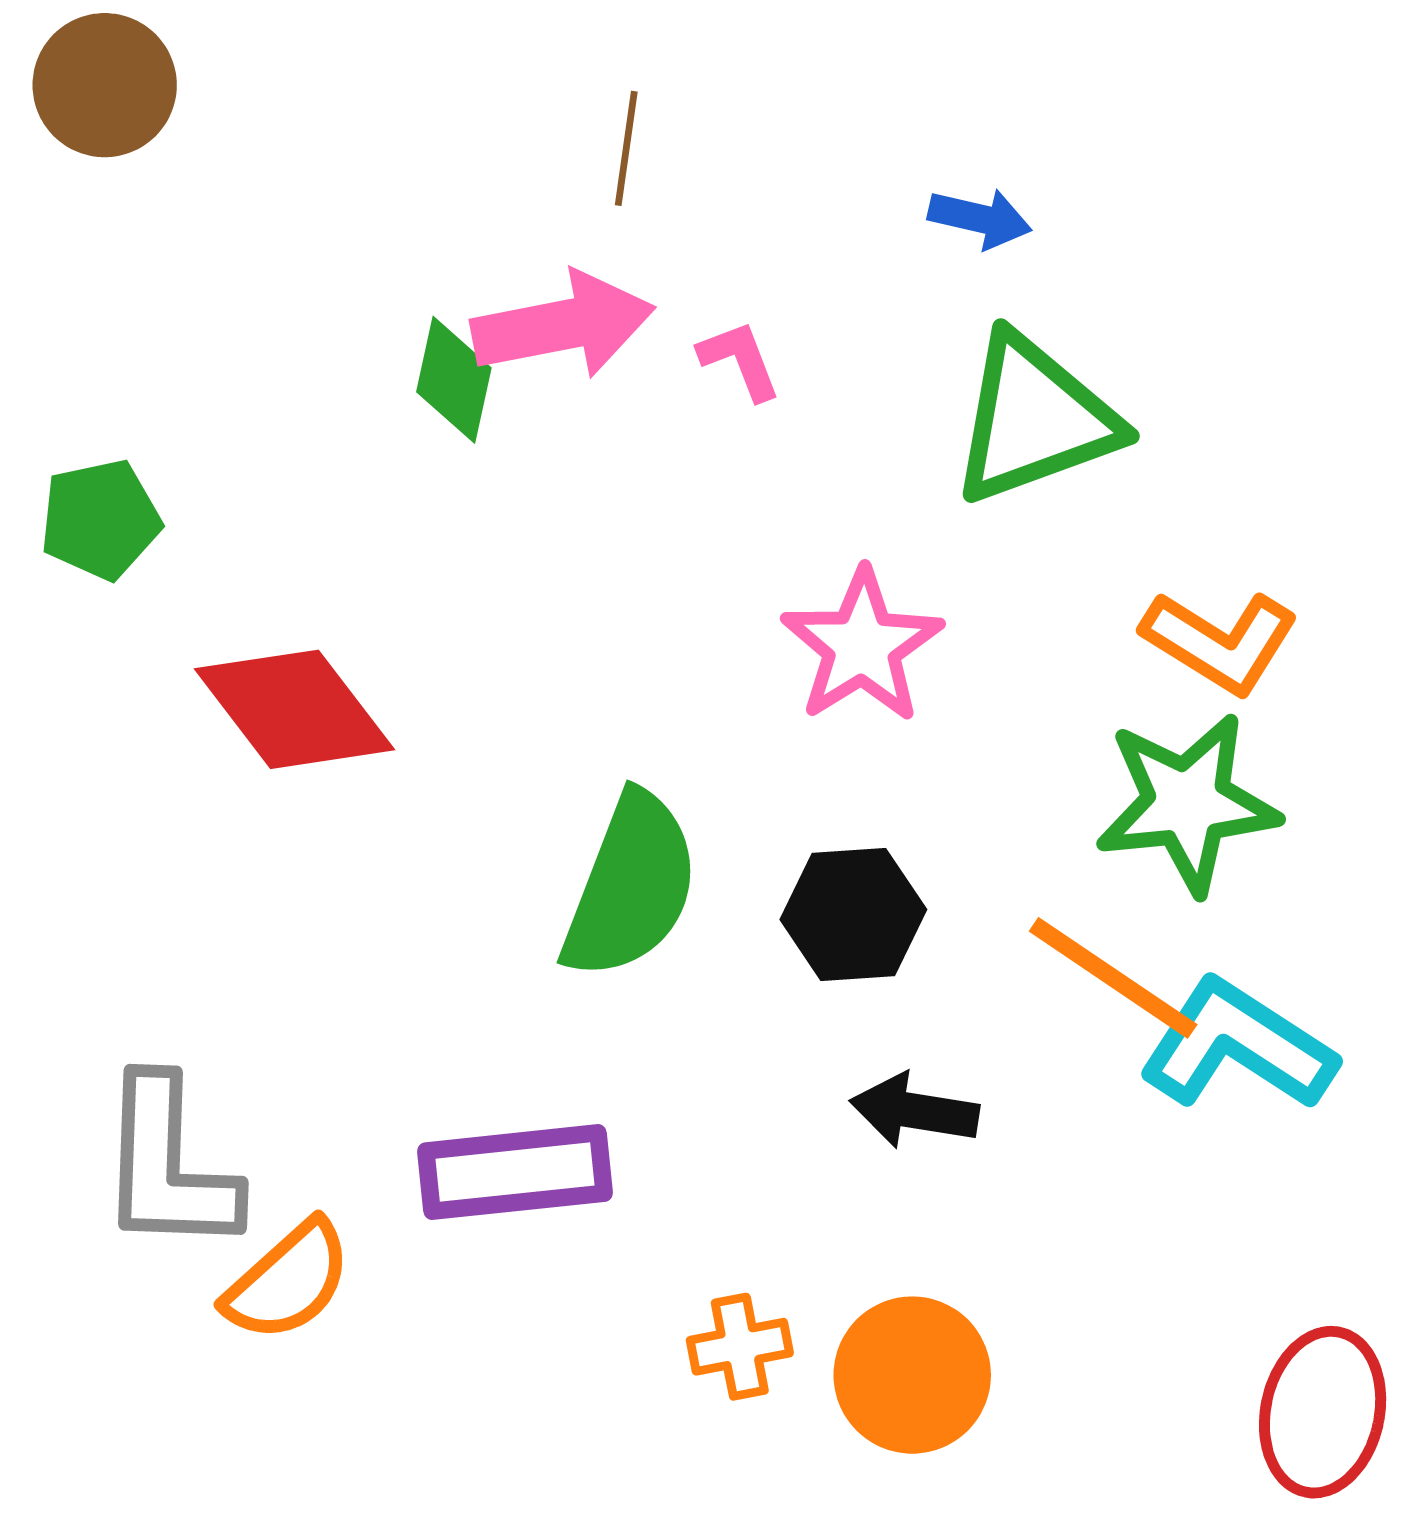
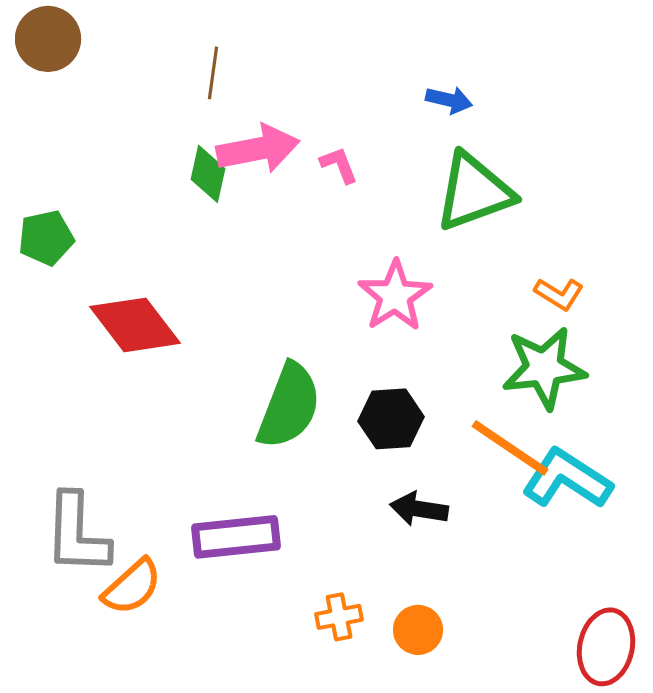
brown line: (626, 148) -> (213, 73), moved
orange L-shape: (1220, 642) -> (559, 294), size x0.7
orange circle: (912, 1375) -> (418, 630), size x0.7

